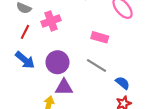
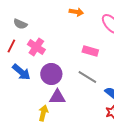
pink cross: (51, 21) -> (36, 47), moved, turned -36
red line: (25, 32) -> (11, 46), moved

